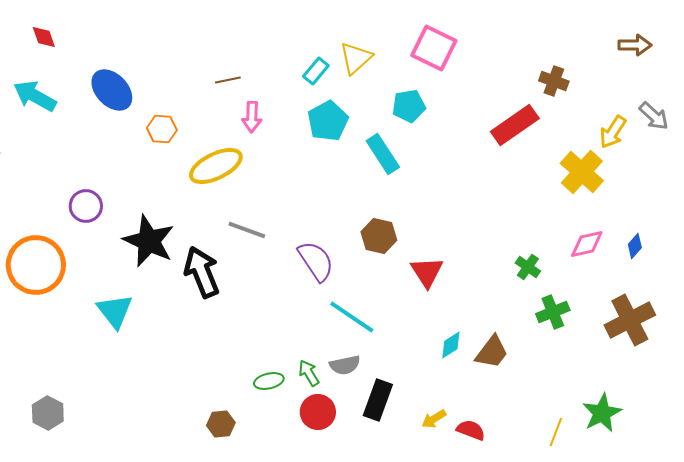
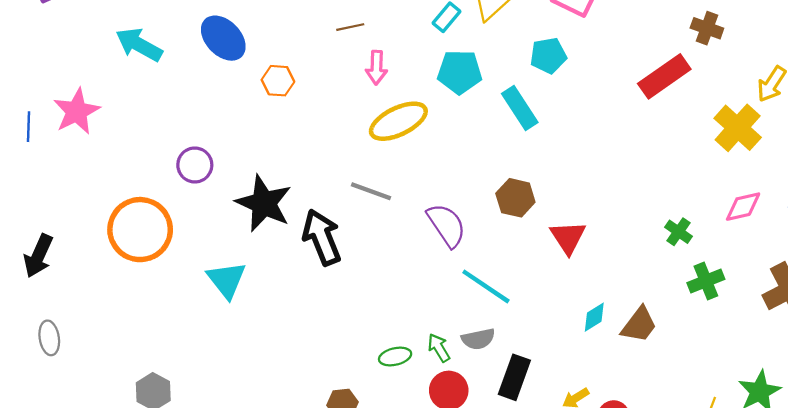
cyan pentagon: (328, 121) -> (460, 72), turned 30
yellow ellipse: (216, 166) -> (398, 121), moved

